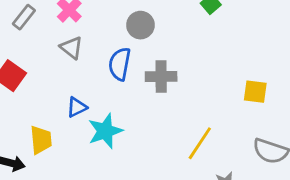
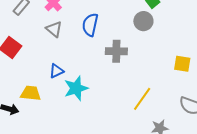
gray circle: (140, 25) -> (143, 21), moved
blue semicircle: (120, 64) -> (90, 25), moved
yellow trapezoid: (41, 140) -> (31, 93), turned -80

